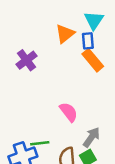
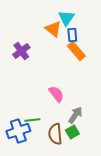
cyan triangle: (94, 20) -> (66, 18), moved
orange triangle: (65, 34) -> (53, 29), turned -42

